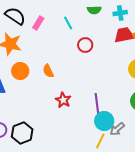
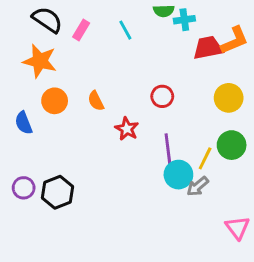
cyan cross: (120, 13) -> (184, 20), moved
red circle: (85, 45) -> (162, 96), moved
red star: (63, 100) -> (127, 129), moved
yellow line: (100, 141) -> (205, 158), moved

